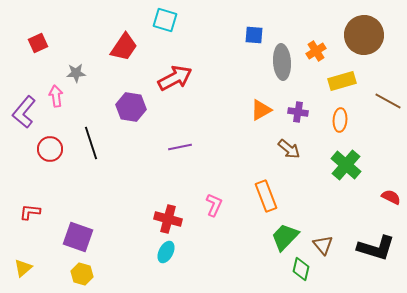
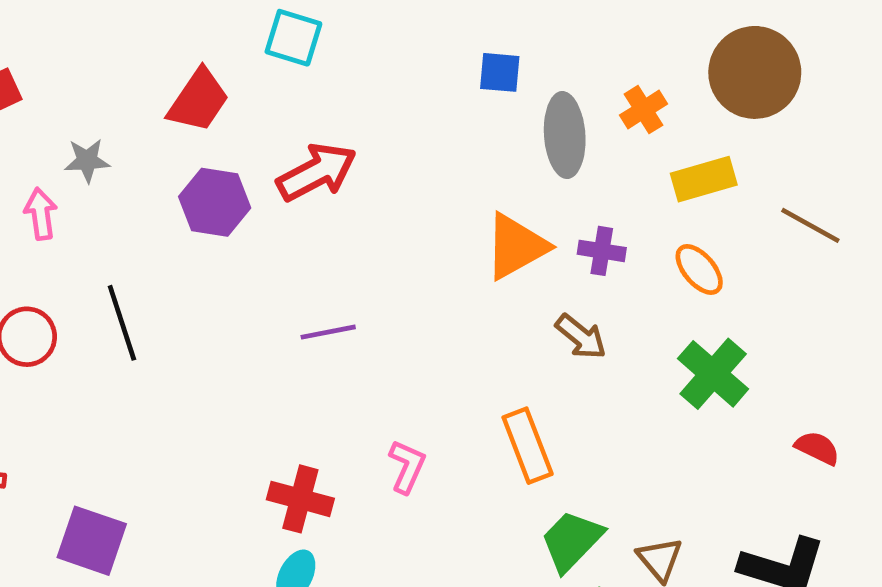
purple hexagon: (131, 107) -> (215, 202), moved
orange triangle: (261, 110) -> (516, 246), size x1.4
orange ellipse: (340, 120) -> (699, 269), turned -45

